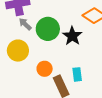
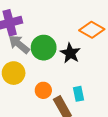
gray arrow: (25, 24) -> (19, 44), size x1.5

